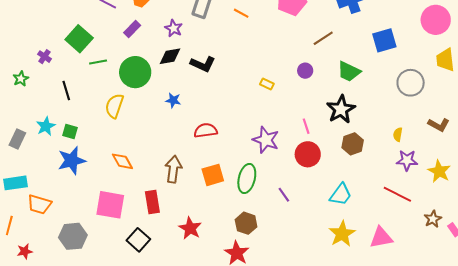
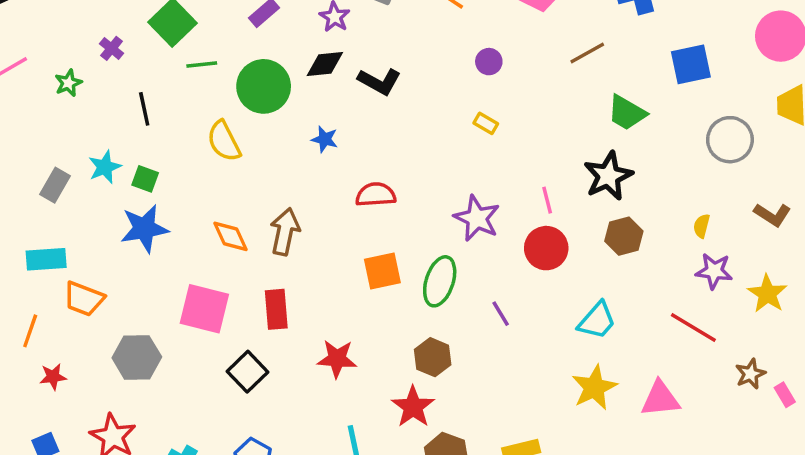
purple circle: (305, 71) -> (489, 62), moved
yellow semicircle: (114, 106) -> (224, 141), turned -50
brown arrow: (173, 169) -> (285, 232), moved
red star: (190, 228) -> (337, 359), turned -30

